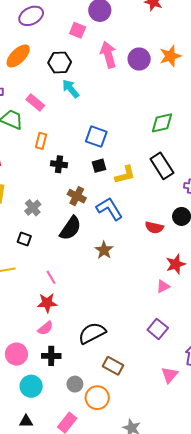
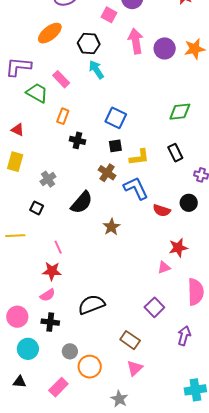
black rectangle: (162, 166) -> (175, 153), size x0.7
brown cross: (77, 196) -> (107, 173), moved
blue L-shape: (109, 209) -> (136, 188), moved
brown rectangle: (113, 366) -> (130, 340), moved
pink triangle: (170, 375) -> (135, 368), moved

